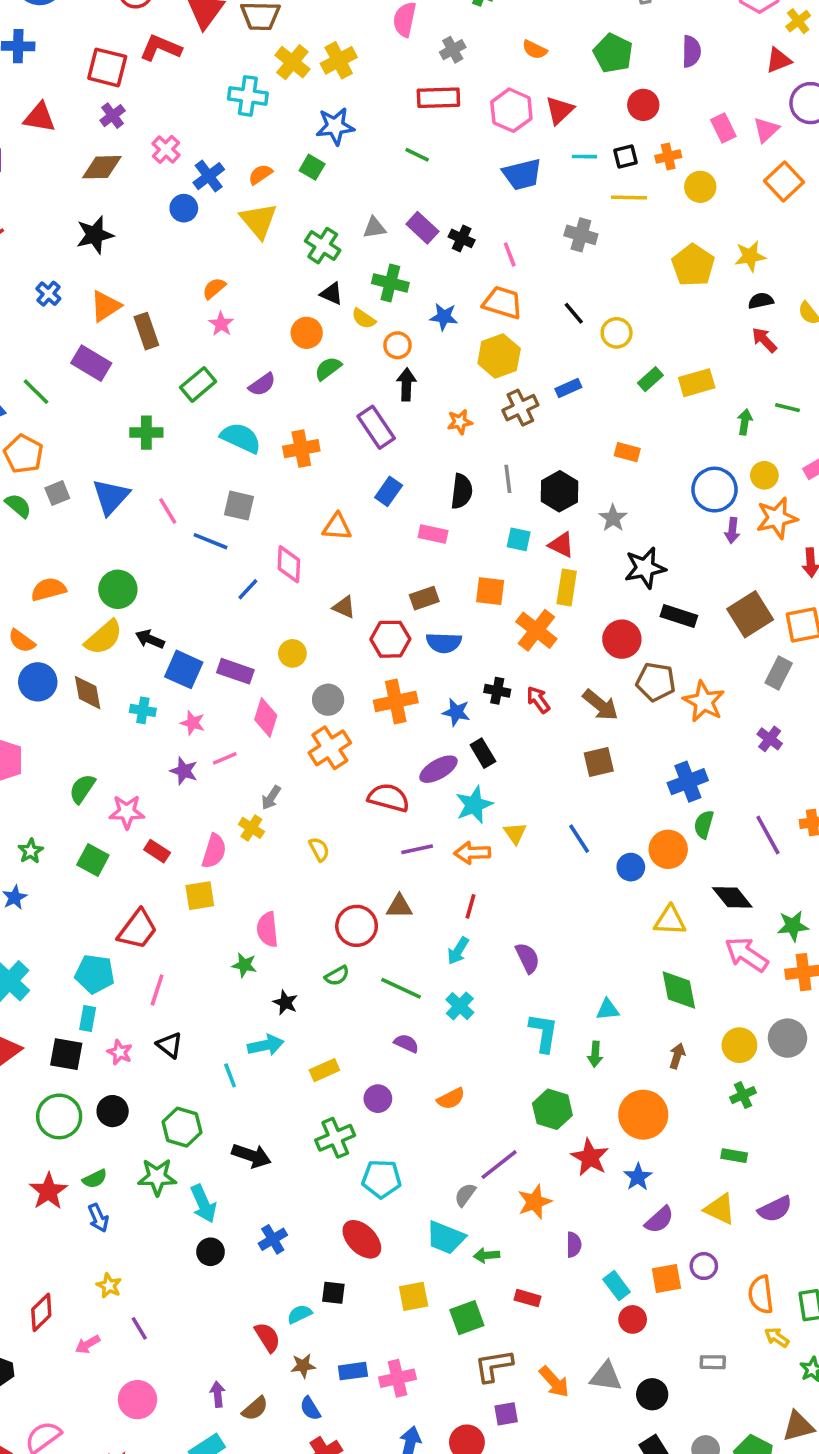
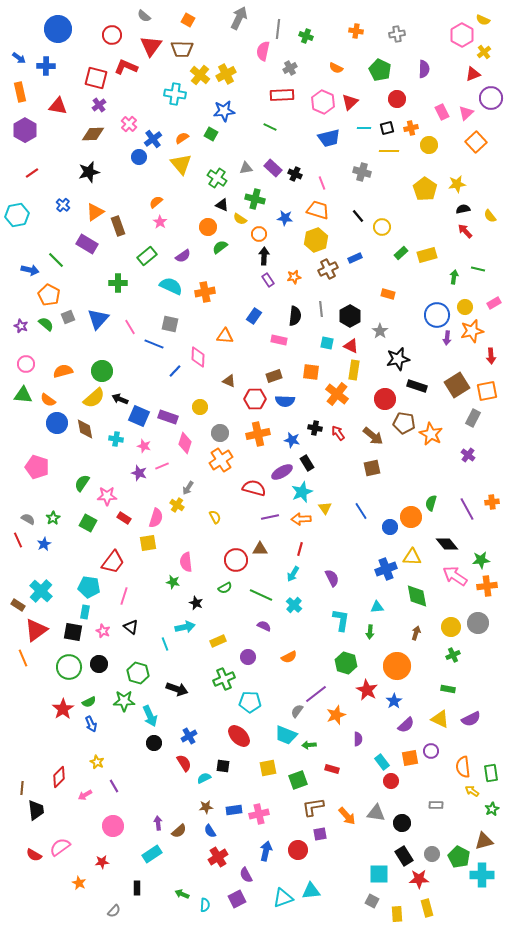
purple rectangle: (376, 427) -> (268, 280), moved, size x0.6
blue cross: (688, 782) -> (386, 569), moved
red semicircle: (267, 1337) -> (184, 763), moved

